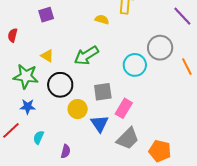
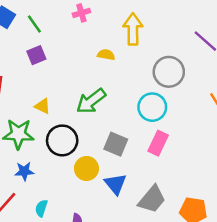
gray circle: (160, 48) -> (169, 72), moved
gray square: (103, 92) -> (116, 144), turned 36
pink rectangle: (124, 108) -> (158, 143), moved

